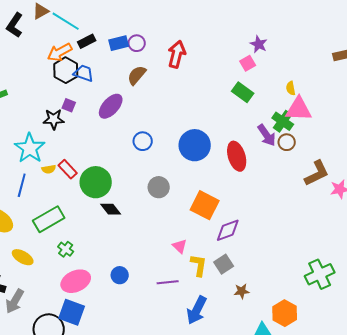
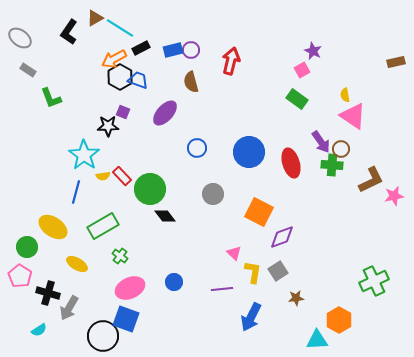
brown semicircle: (137, 75) -> (191, 82), turned -55
pink triangle: (299, 109) -> (353, 116), turned 32
green cross: (283, 121) -> (332, 165), moved, turned -30

